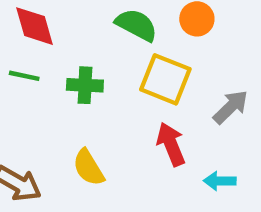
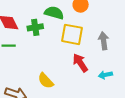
green cross: (85, 85) -> (35, 27), moved
gray arrow: (231, 107) -> (104, 41), turned -42

